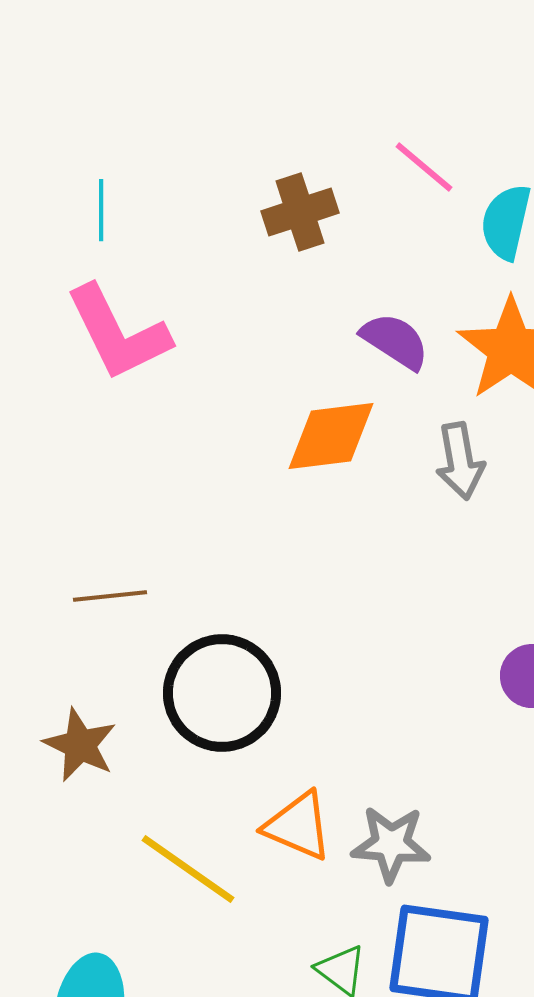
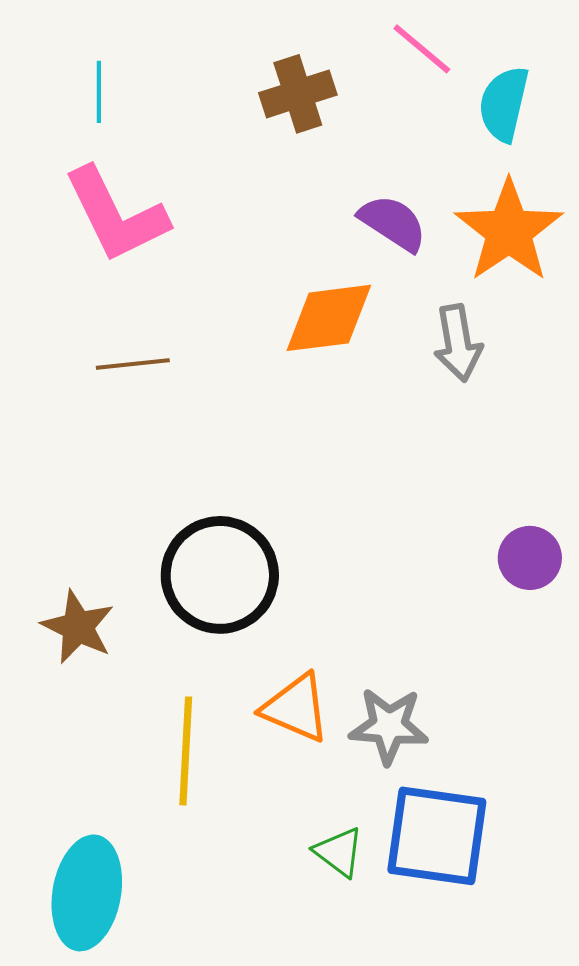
brown line: (110, 596) -> (133, 364), moved
yellow line: (188, 869) -> (186, 751), turned 58

